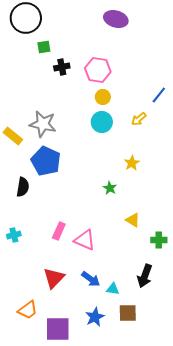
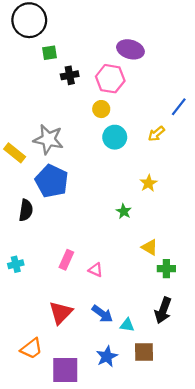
purple ellipse: (116, 19) -> (130, 49), moved
yellow circle: (103, 97) -> (101, 109), moved
pink triangle: (85, 240) -> (96, 270), size x0.6
green cross: (159, 240) -> (166, 269), moved

